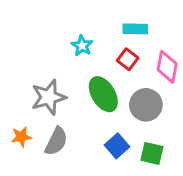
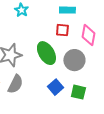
cyan star: (82, 46) -> (21, 10), moved
red square: (128, 59) -> (62, 30), turned -32

